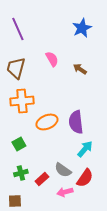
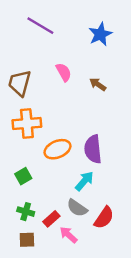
purple line: (18, 29) -> (40, 26), moved, turned -35
cyan arrow: (85, 149) -> (84, 181), moved
green cross: (21, 173) -> (26, 212), turned 32
pink arrow: (65, 192) -> (68, 235), moved, turned 56
brown square: (15, 201) -> (27, 240), moved

